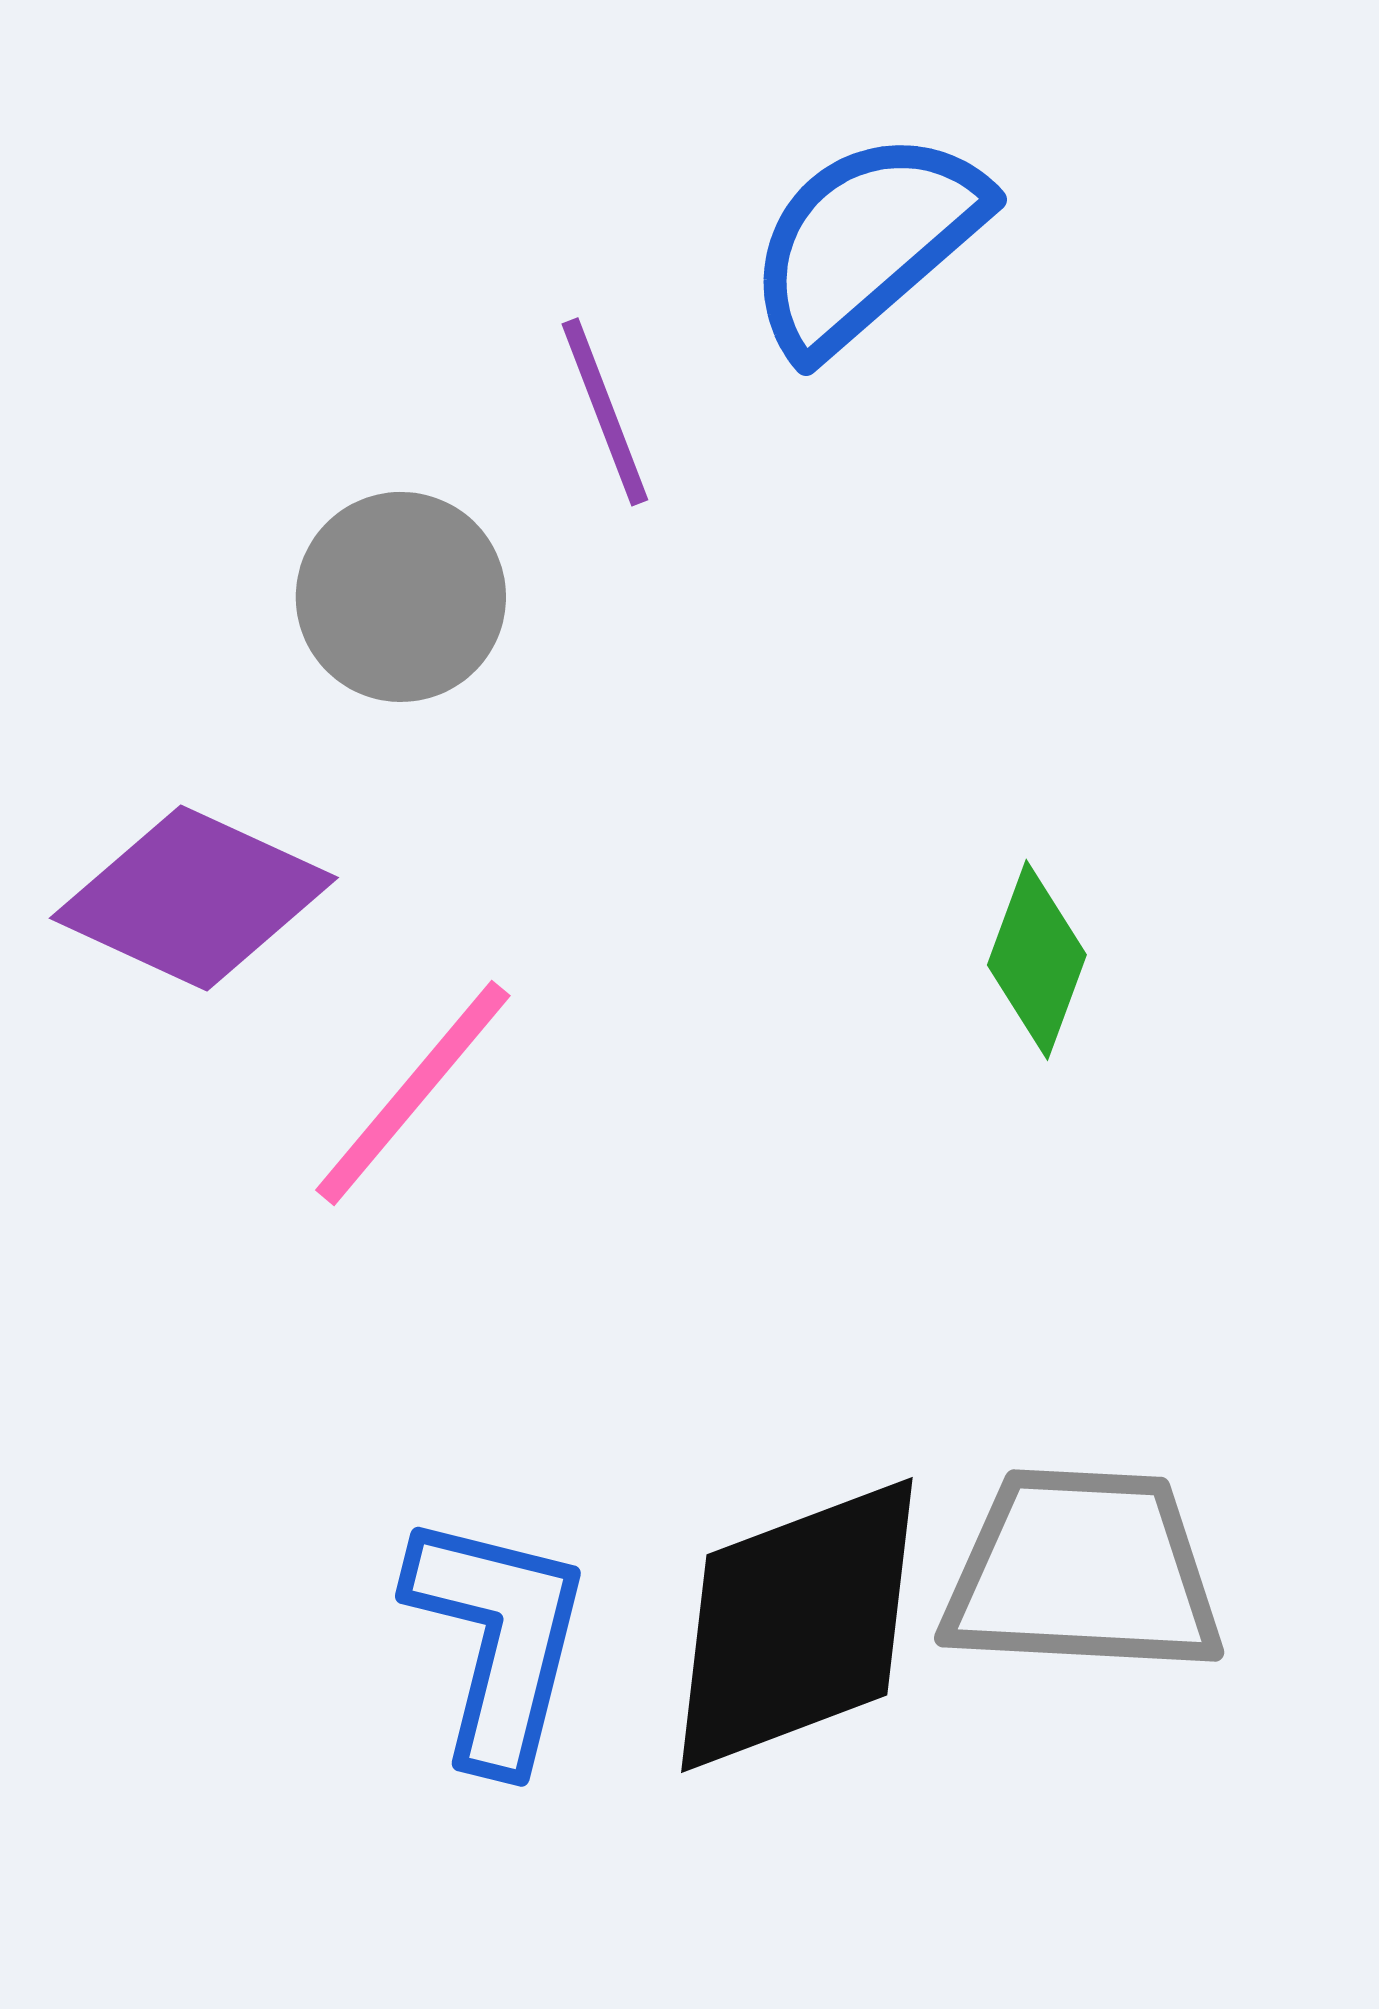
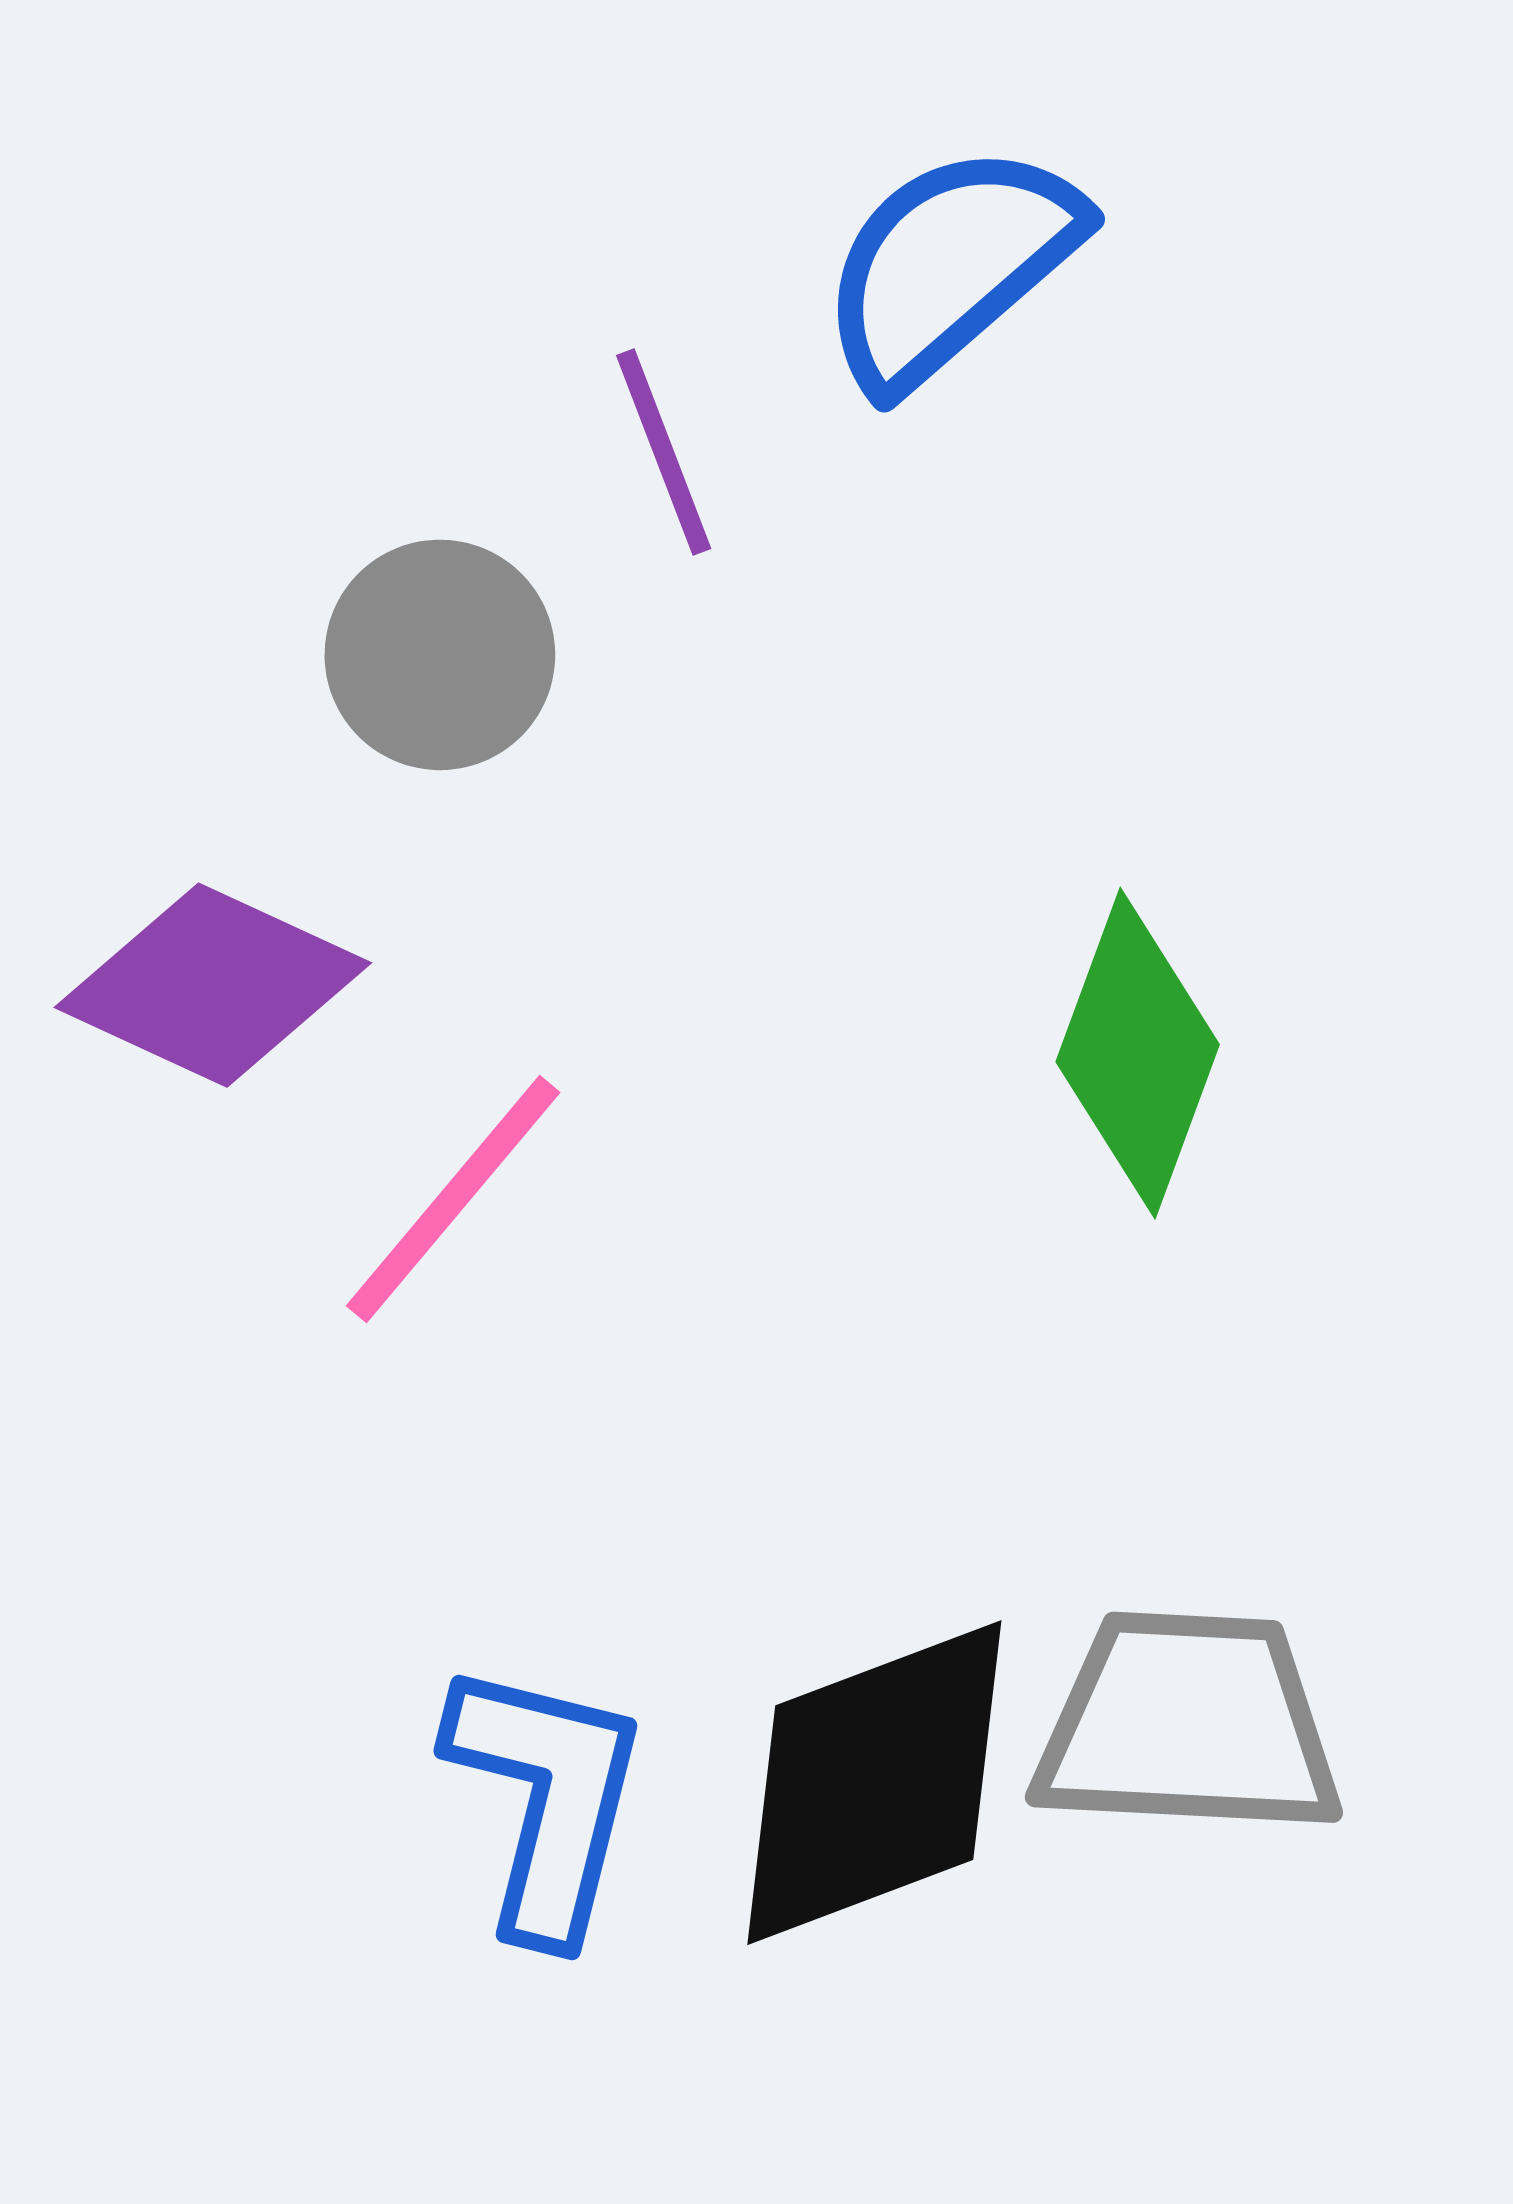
green diamond: (1037, 960) -> (1138, 1053), size x1.5

